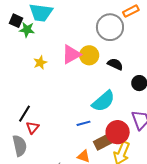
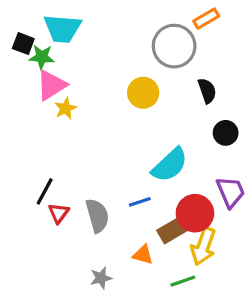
pink triangle: (71, 54) -> (51, 85), moved
black semicircle: (115, 64) -> (207, 91), moved, turned 49
gray semicircle: (20, 146) -> (97, 216), moved

